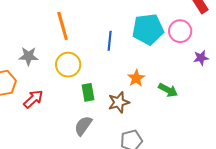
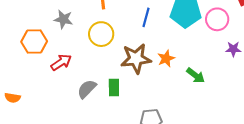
green rectangle: (88, 92) -> (114, 88), moved
brown star: (119, 102) -> (136, 59), moved, size x1.4
gray semicircle: (83, 126) -> (87, 89), moved

